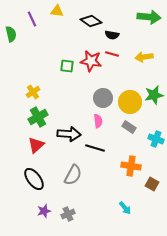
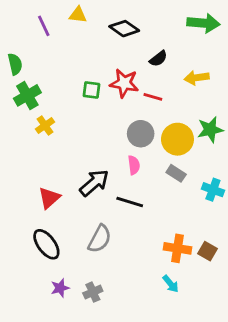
green semicircle: (11, 34) -> (15, 64), moved
black semicircle: (112, 35) -> (158, 59), moved, turned -48
red line: (112, 54) -> (153, 97), moved
green cross: (38, 117) -> (27, 95), moved
black arrow: (69, 134) -> (94, 183), turned -45
orange cross: (131, 166) -> (177, 248), moved

